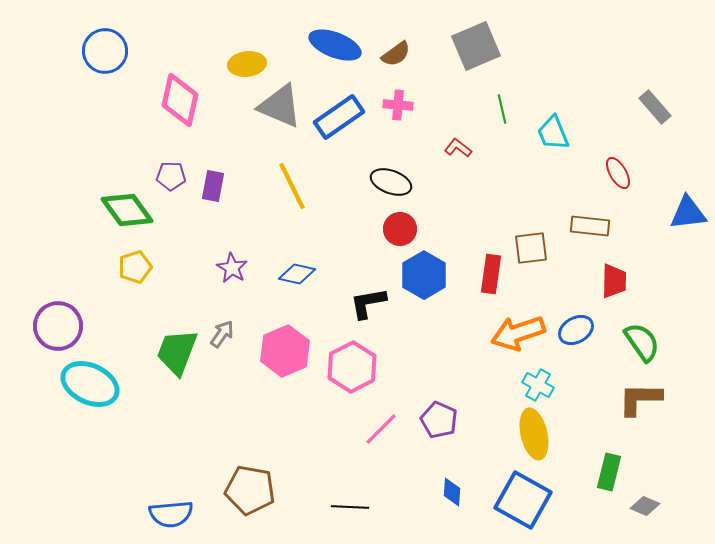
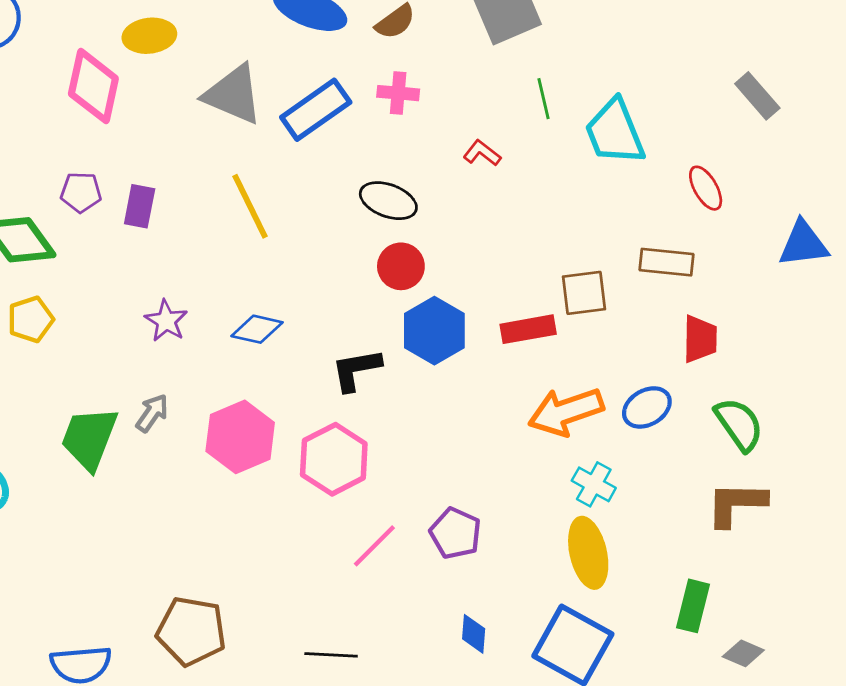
yellow ellipse: (247, 64) -> (149, 36), moved
cyan trapezoid: (553, 133) -> (615, 132), size x1.4
red rectangle: (491, 274) -> (528, 329), turned 72

